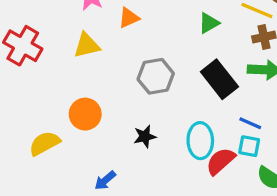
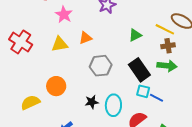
orange triangle: (129, 18) -> (85, 38), moved
cyan ellipse: (200, 141) -> (113, 105), moved
cyan square: (249, 146) -> (143, 91), moved

